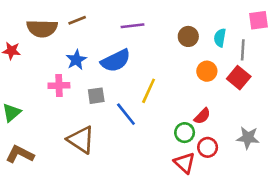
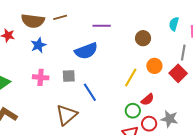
cyan semicircle: (220, 38) -> (174, 24), moved
blue star: (76, 60) -> (38, 45), moved
pink cross: (59, 85) -> (41, 77), moved
yellow line: (149, 91) -> (131, 78), moved
gray star: (248, 138) -> (169, 119), moved
brown triangle: (81, 140) -> (66, 115), moved, turned 40

